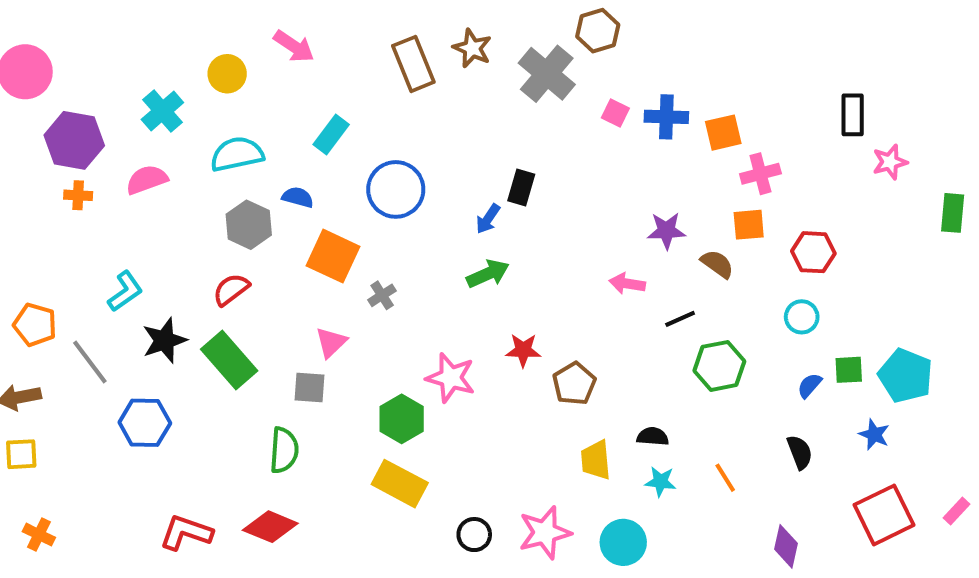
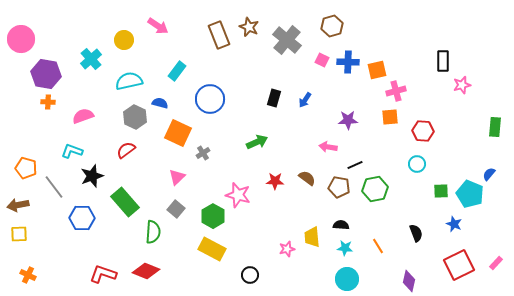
brown hexagon: (598, 31) -> (332, 26), moved
pink semicircle: (147, 180) -> (83, 116), moved
green rectangle: (953, 213) -> (495, 127), moved
blue arrow: (488, 219) -> (305, 100), moved
brown semicircle: (717, 264) -> (307, 178), moved
cyan L-shape: (125, 291) -> (72, 151), turned -125
green rectangle: (229, 360) -> (125, 202), moved
brown pentagon: (574, 384) -> (339, 187), moved, turned -30
blue semicircle: (810, 386) -> (489, 174), moved
gray square: (309, 387) -> (176, 209), moved, turned 36
pink star: (545, 533) -> (287, 249), moved, size x0.6
cyan circle: (623, 542) -> (347, 279), moved

